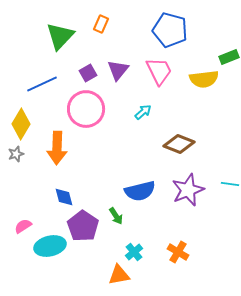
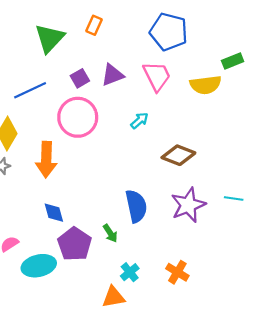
purple triangle: (118, 70) -> (112, 75), turned 30
blue semicircle: (140, 191) -> (136, 206), turned -88

